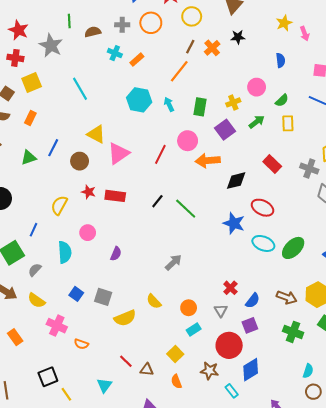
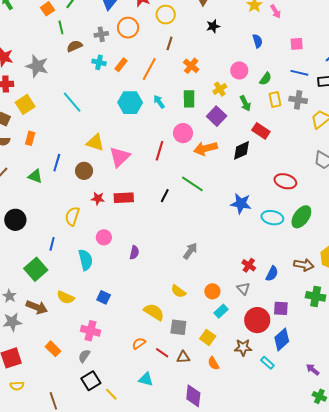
green line: (69, 21) -> (61, 27), moved
orange cross: (212, 48) -> (191, 66), moved
orange line: (179, 71) -> (149, 69), moved
green arrow: (257, 122) -> (245, 103), turned 112
green triangle: (29, 158) -> (35, 176), turned 49
red rectangle: (272, 164) -> (261, 131), moved
gray cross: (309, 169) -> (298, 100), moved
black diamond: (236, 181) -> (241, 150), moved
red ellipse: (262, 208) -> (285, 181), moved
green line: (186, 209) -> (192, 184), moved
gray semicircle: (35, 270) -> (84, 356), moved
gray square: (103, 297) -> (178, 327), moved
yellow semicircle: (36, 300) -> (66, 297), moved
yellow semicircle: (125, 318) -> (154, 312), turned -115
purple square: (250, 325) -> (281, 308), moved, turned 35
orange semicircle: (81, 344) -> (139, 343), moved, turned 136
cyan triangle: (104, 385) -> (146, 379), turned -42

